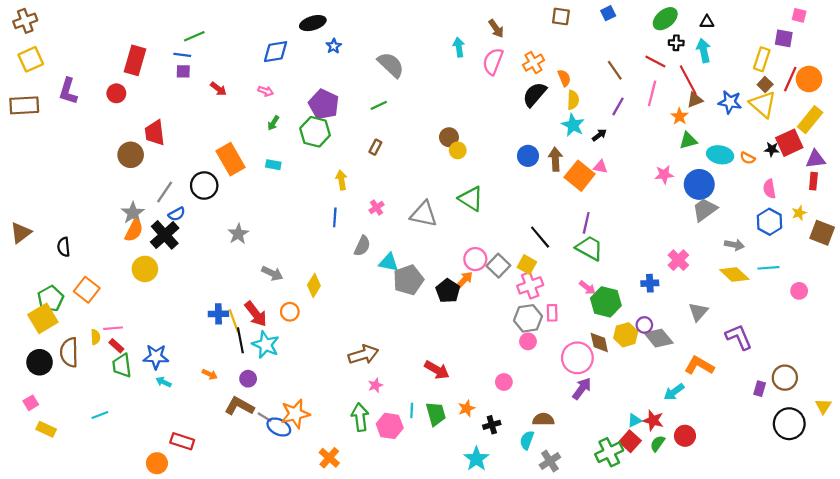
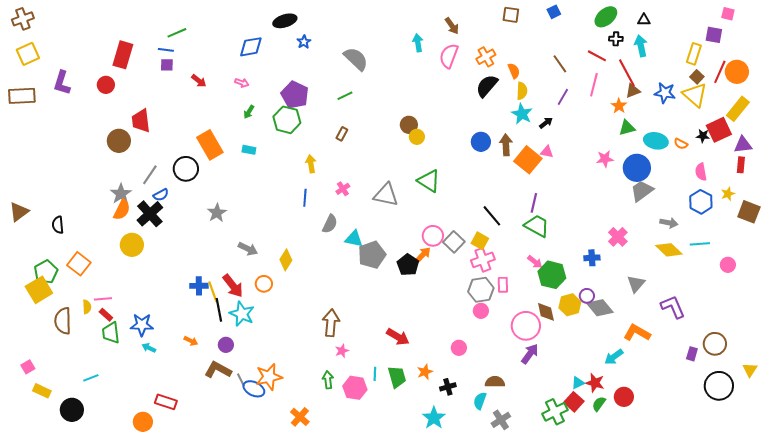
brown arrow: (363, 355) -> (331, 323), turned -68
black circle: (40, 362) -> (72, 410), moved
gray line: (265, 417) -> (241, 380), turned 32
green arrow: (360, 417) -> (328, 380), size x0.7

